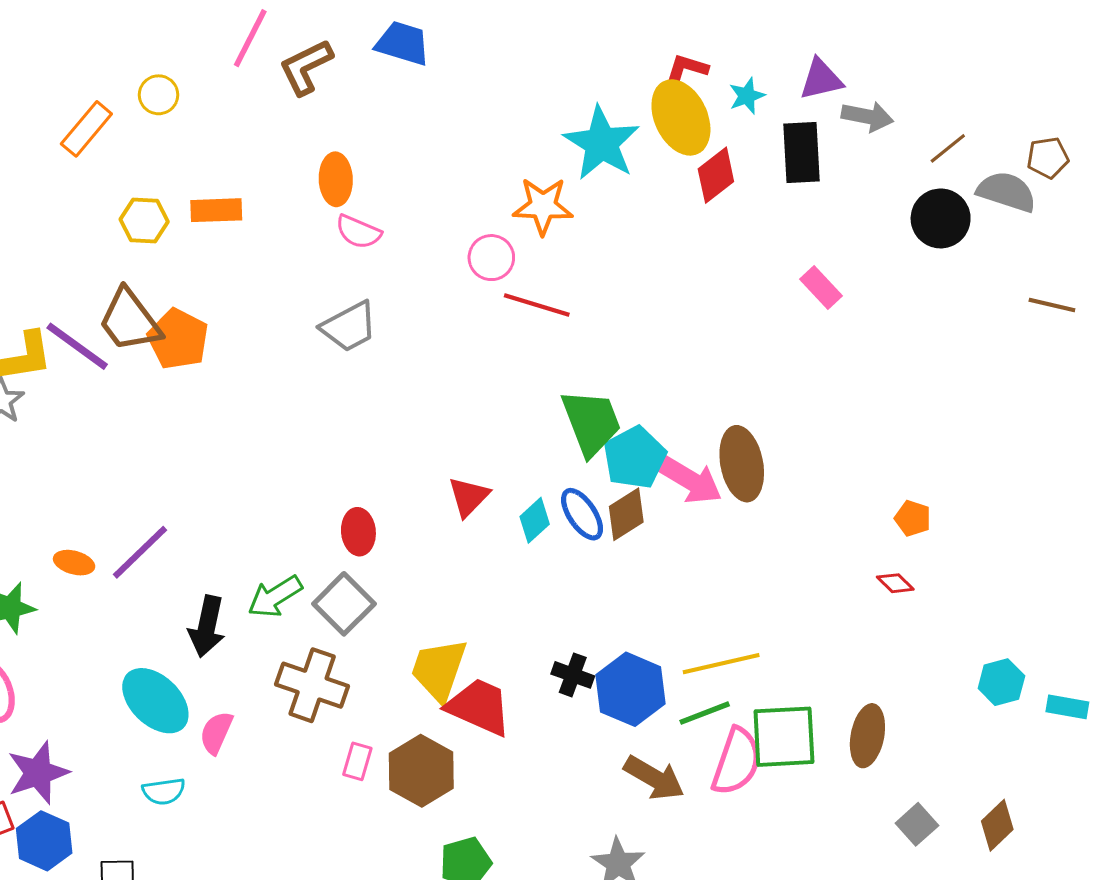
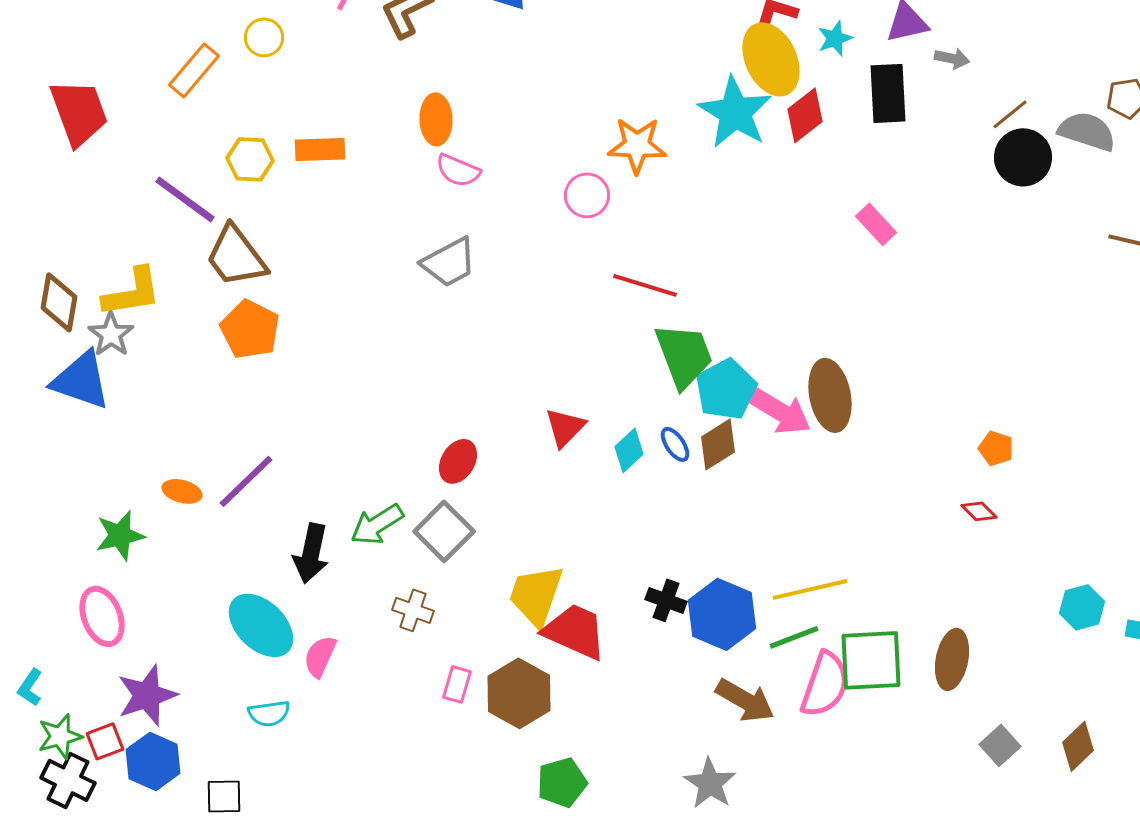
gray arrow: (867, 116) -> (952, 58), size x0.7
cyan star: (602, 143) -> (735, 112), moved
brown line: (948, 148) -> (1010, 114), moved
pink rectangle: (821, 287) -> (876, 224), moved
red line: (537, 305) -> (645, 285), moved
orange pentagon: (178, 339) -> (250, 329), moved
purple line: (77, 346) -> (185, 199), moved
blue ellipse: (582, 514) -> (675, 444), size x0.7
red ellipse: (358, 532) -> (458, 461), turned 36
brown cross: (312, 685) -> (413, 610), size x0.6

